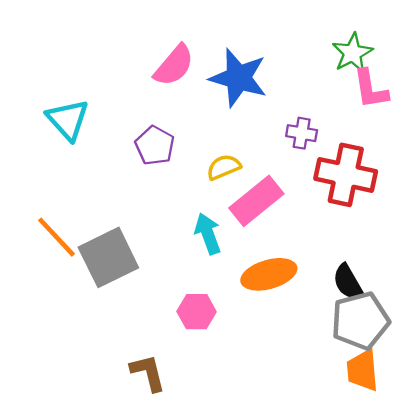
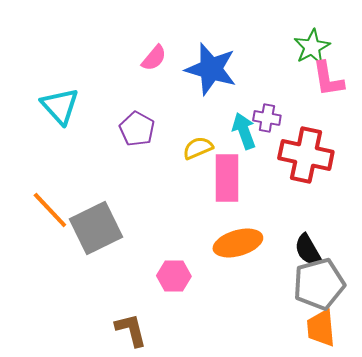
pink semicircle: (174, 65) -> (154, 58), size x0.7
pink rectangle: (256, 201) -> (227, 178), turned -51
cyan arrow: (208, 234) -> (244, 131), moved

